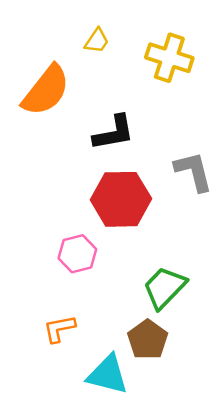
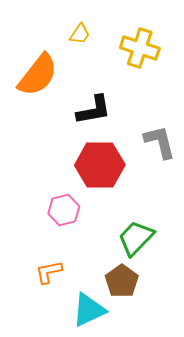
cyan triangle: (108, 375) -> (89, 310), turned -39

